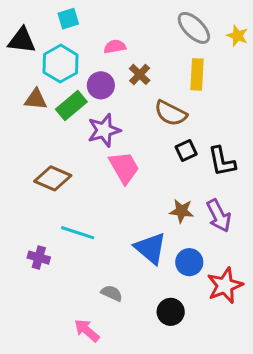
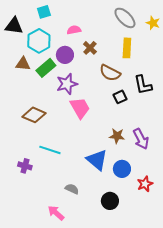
black L-shape: (222, 161) -> (143, 85), moved
red star: (225, 285) -> (145, 184), size x0.7

